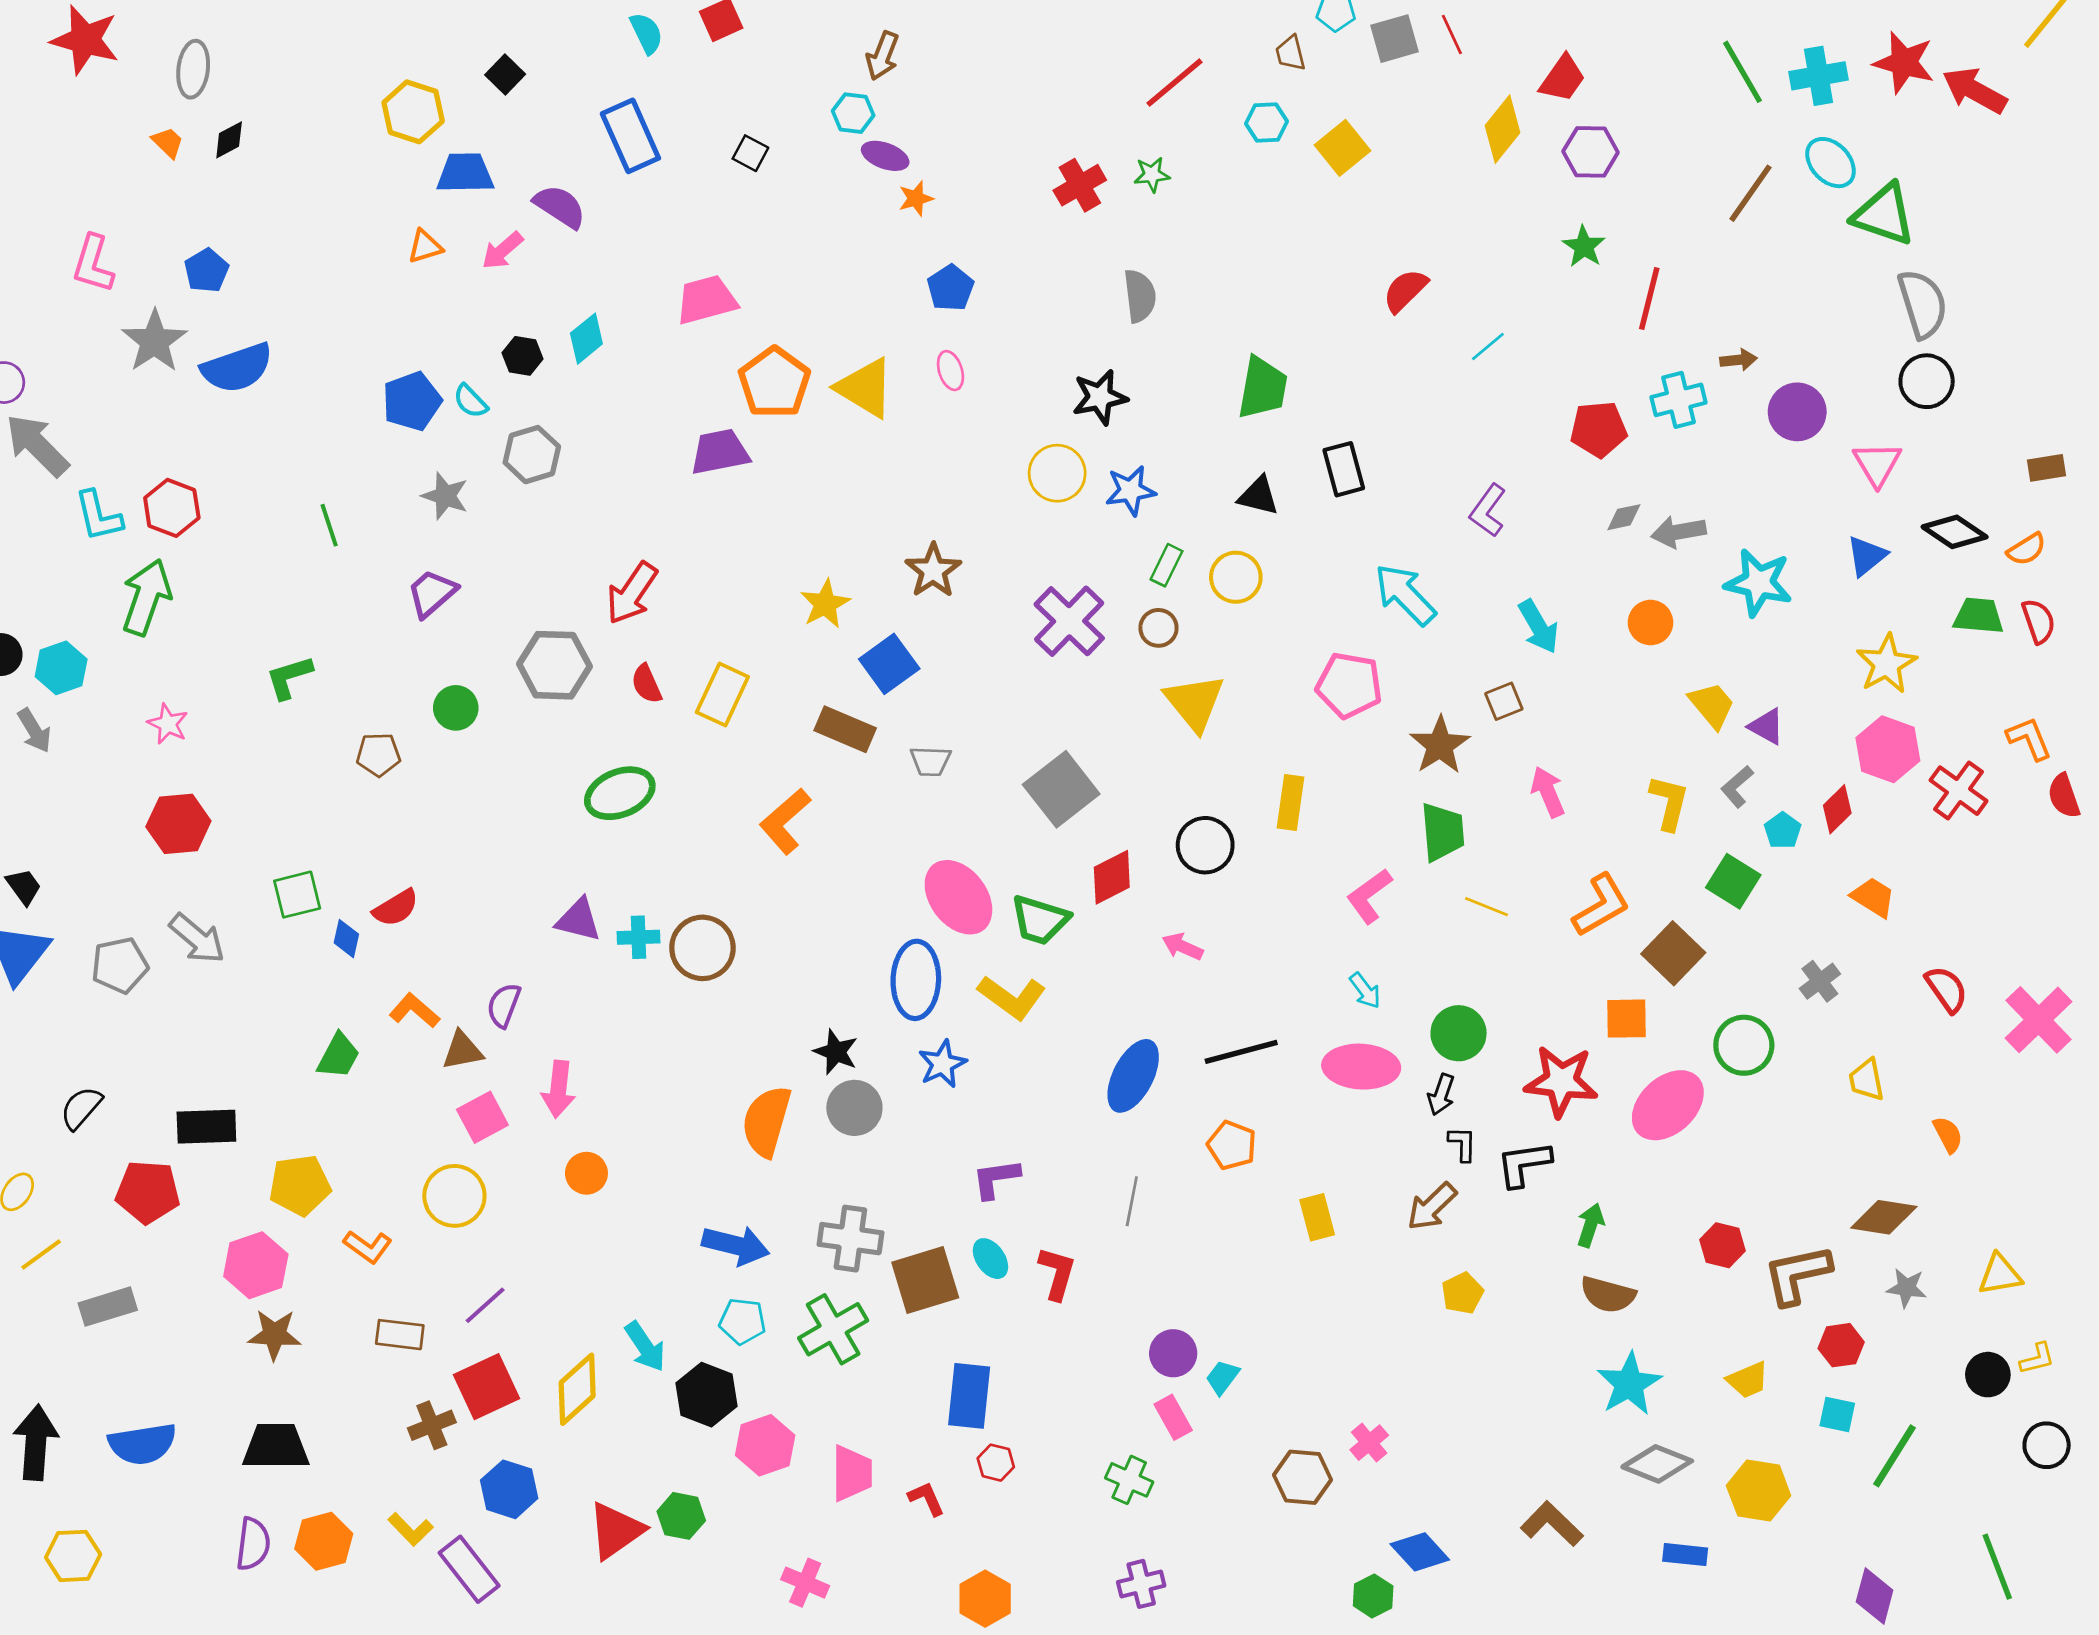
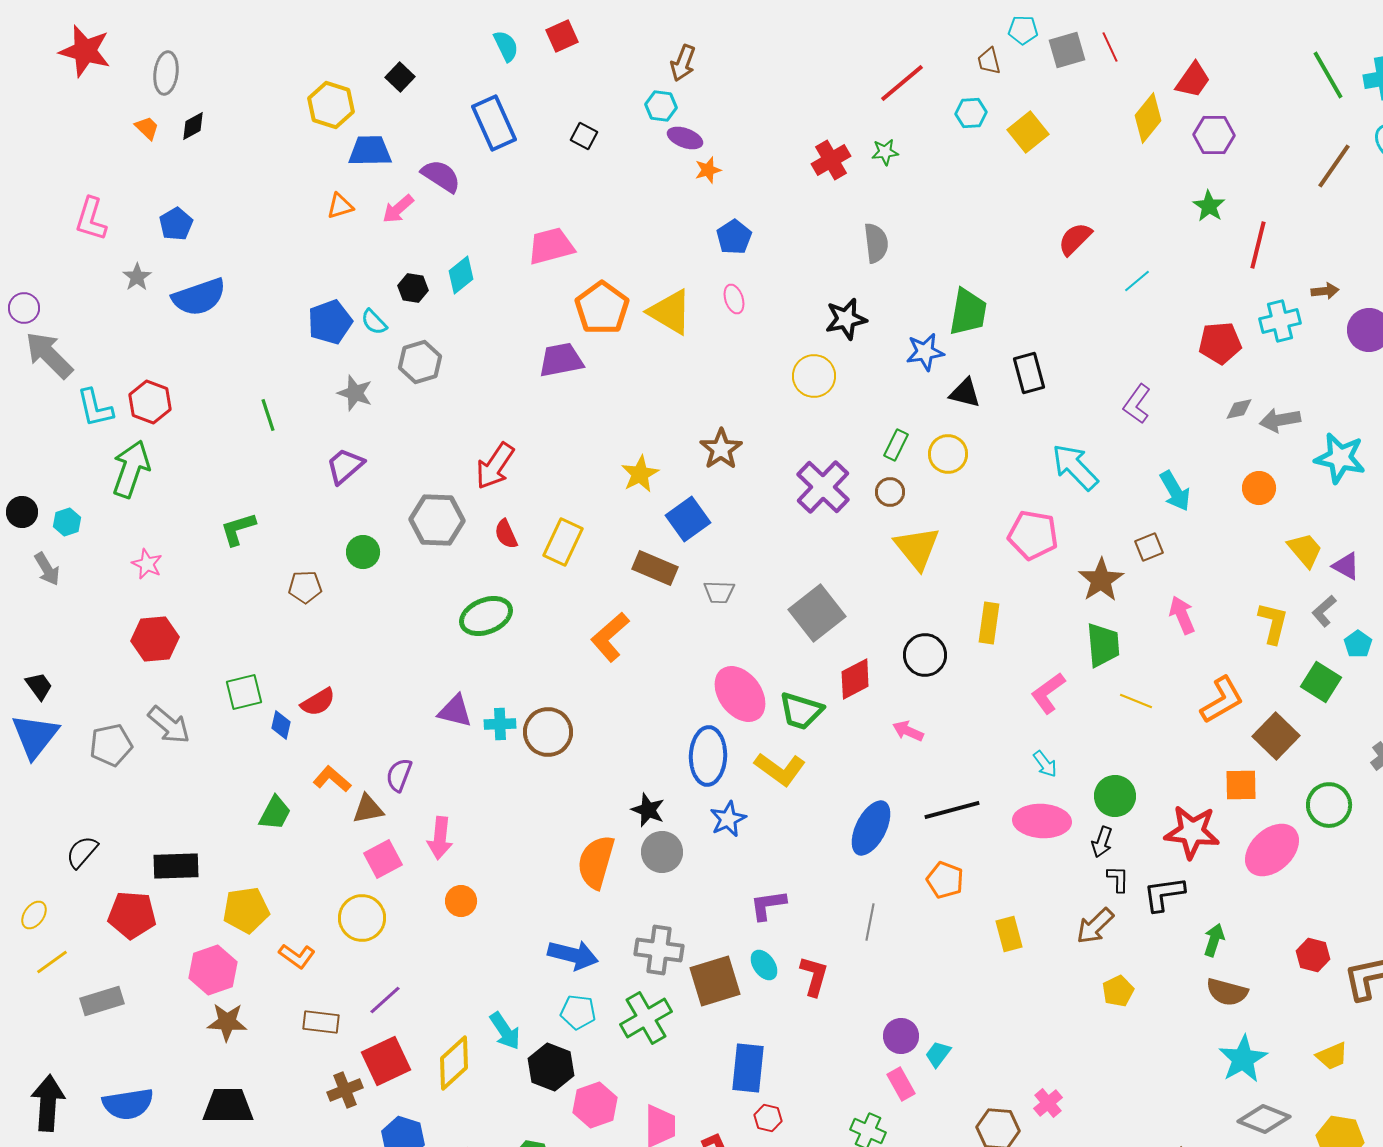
gray star: (154, 341) -> (137, 277), size x0.6
blue star: (1130, 491) -> (925, 352), moved
cyan hexagon: (61, 668) -> (67, 522), size x0.7

